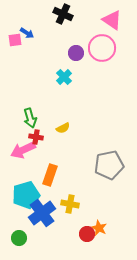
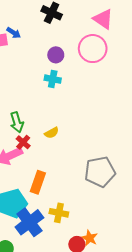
purple circle: (76, 53) -> (56, 55), moved
cyan cross: (64, 77) -> (53, 79), turned -35
red cross: (36, 137) -> (23, 142), turned 32

